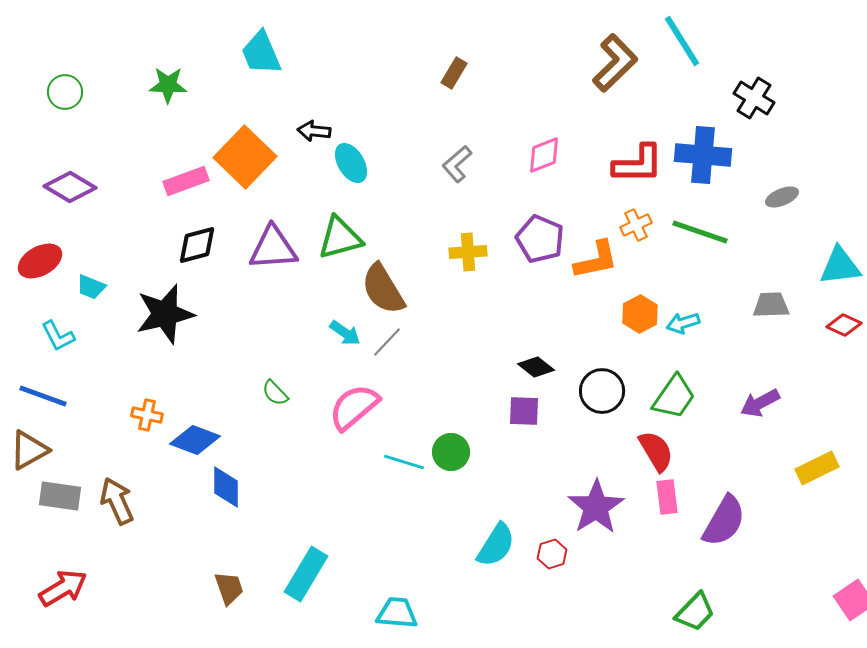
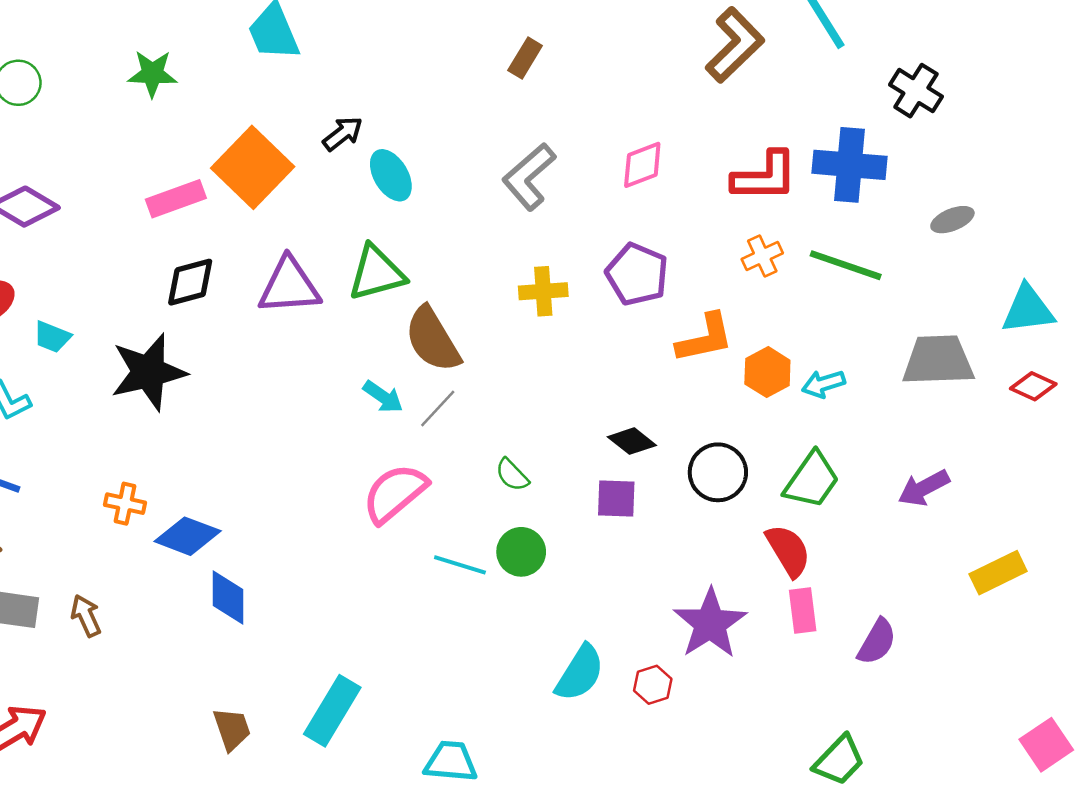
black arrow: (314, 131) -> (343, 134), turned 136
gray L-shape: (457, 164) -> (529, 177), size x1.4
orange L-shape: (596, 260) -> (705, 338), moved
gray trapezoid: (771, 305) -> (938, 360), size x1.5
green semicircle: (275, 393) -> (512, 475), moved
brown arrow: (117, 501) -> (86, 616), size x0.7
purple semicircle: (724, 521) -> (877, 642), size x0.7

